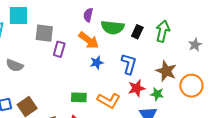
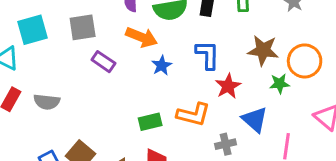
gray square: (44, 33) -> (83, 27), moved
purple rectangle: (59, 49) -> (103, 62), turned -56
green star: (157, 94) -> (280, 84), moved

